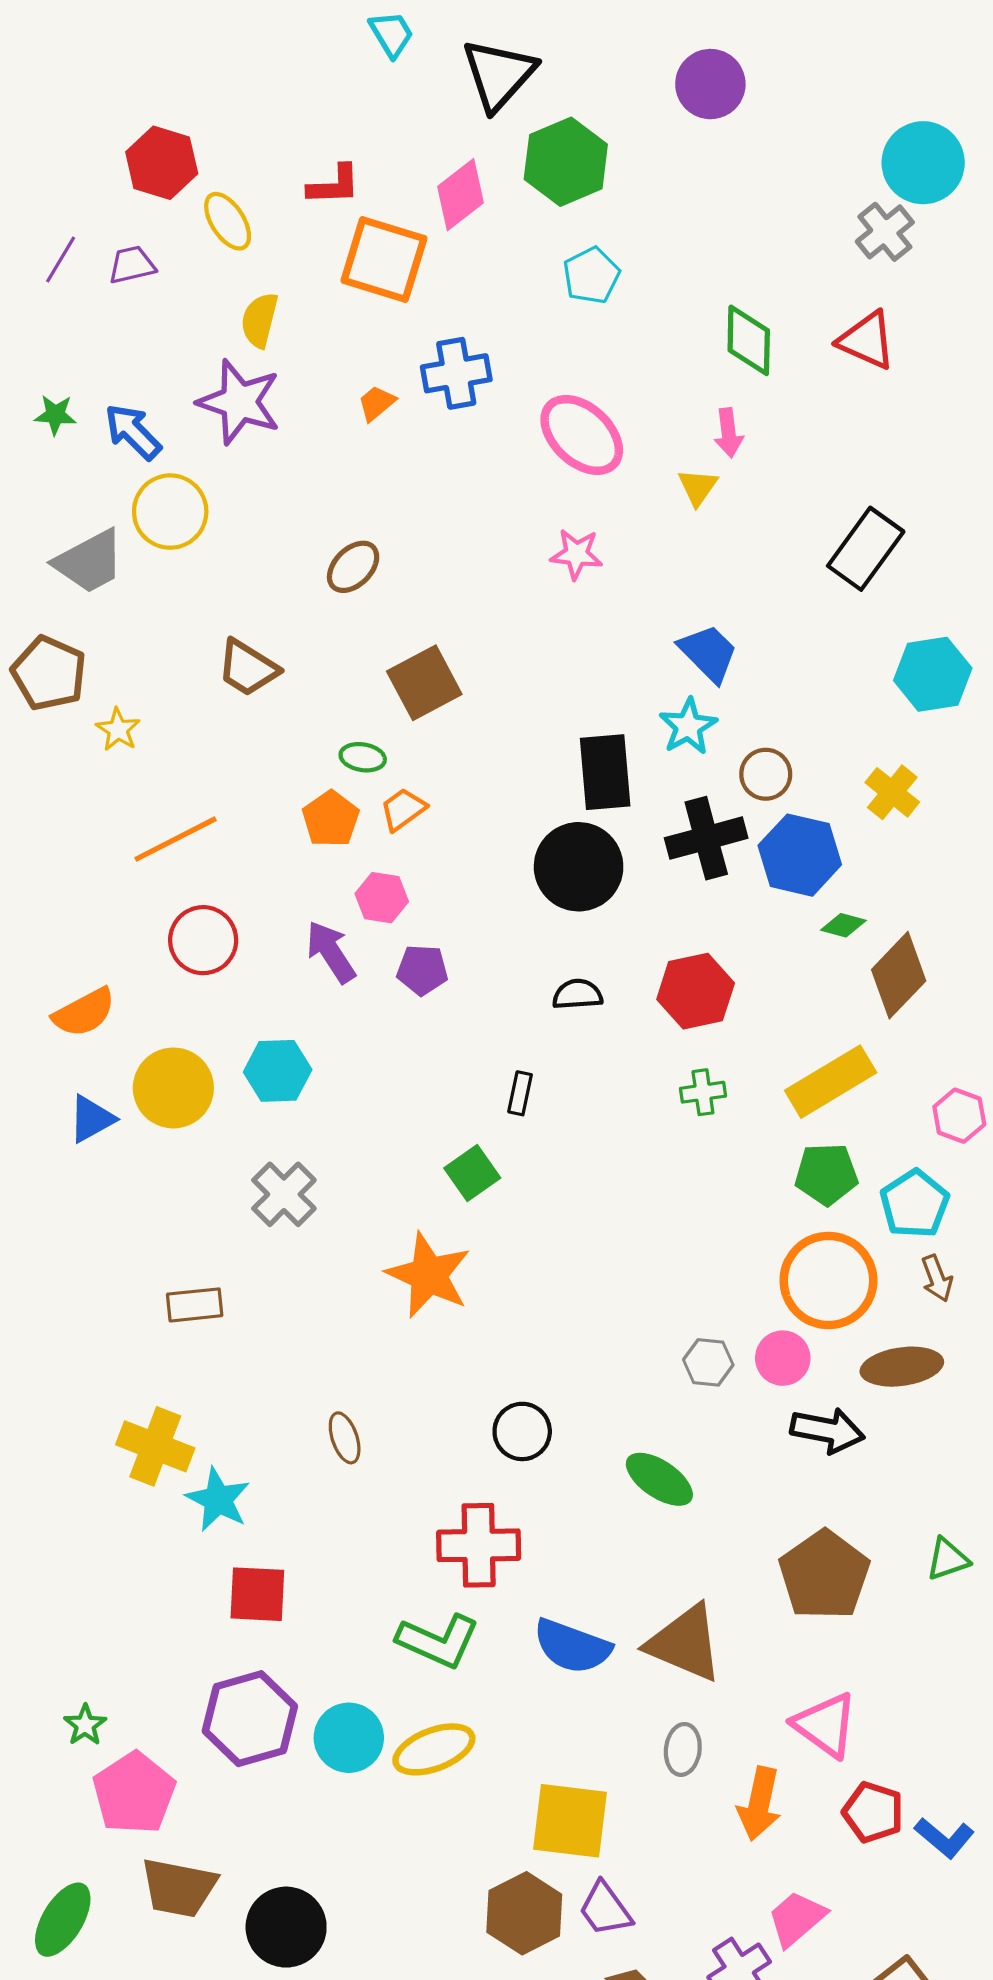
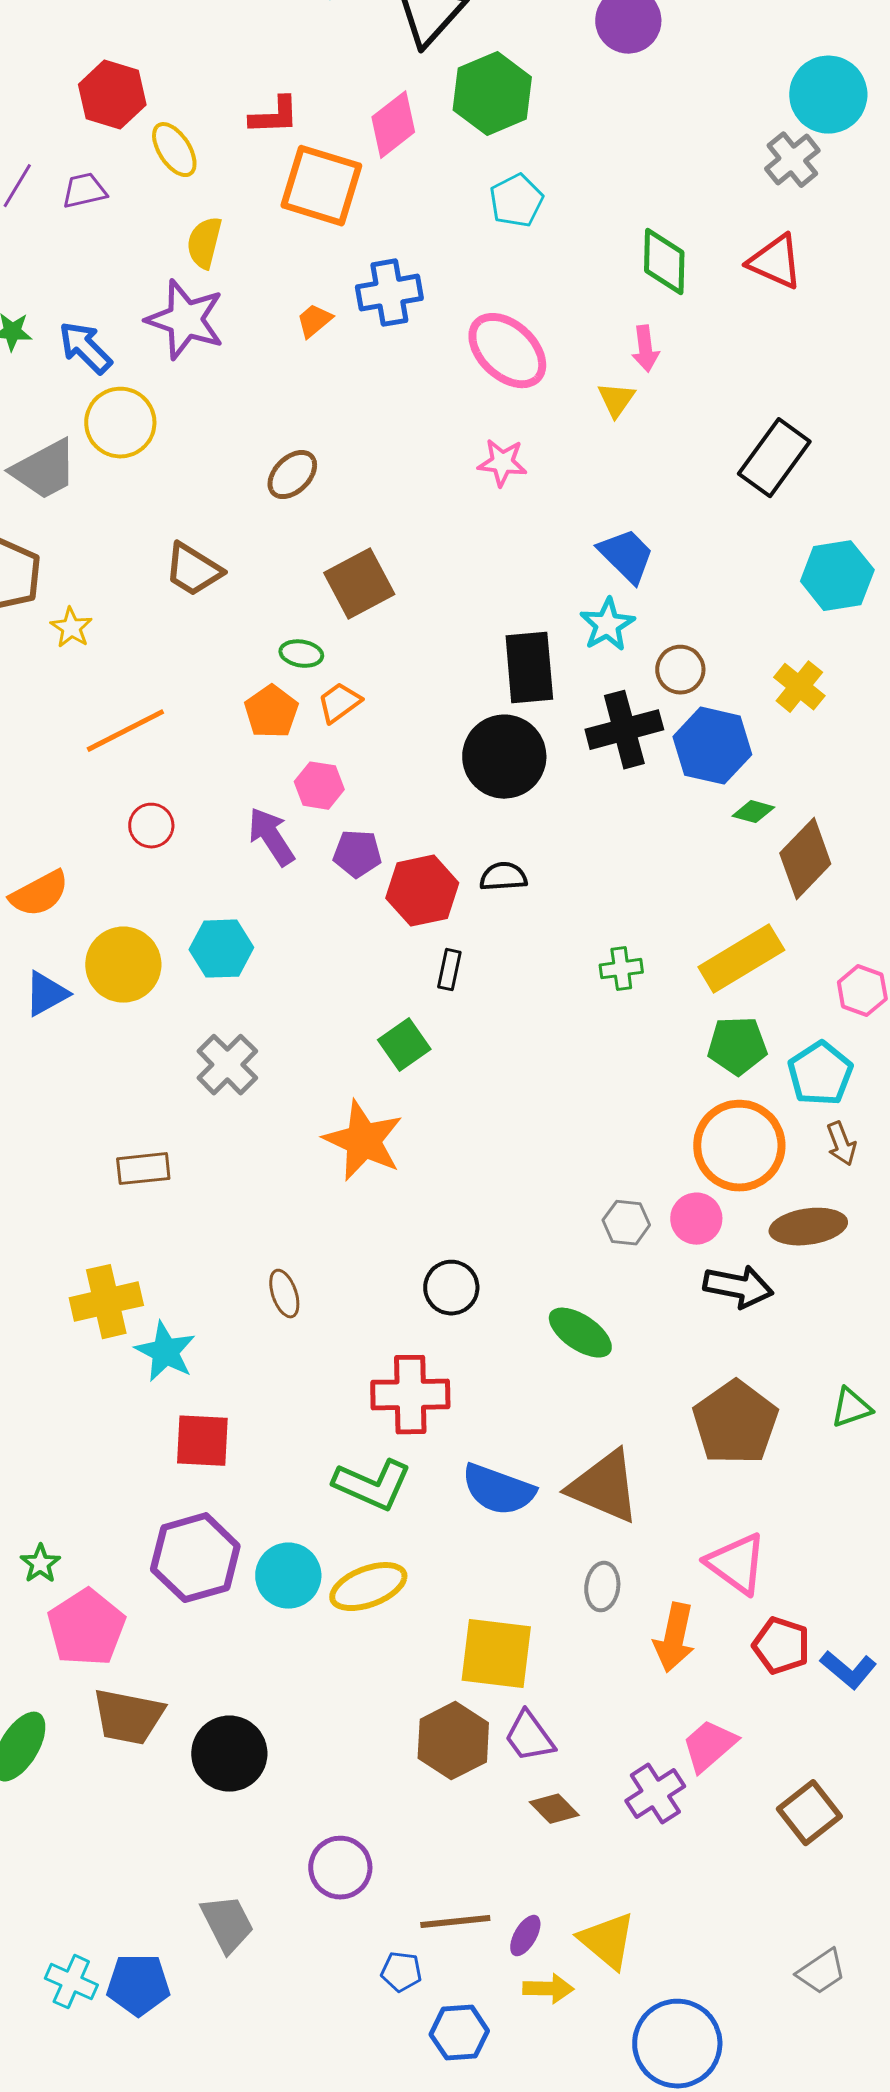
red circle: (203, 940) -> (151, 826), size x0.7
red hexagon: (696, 991) -> (422, 891), moved
yellow cross: (155, 1446) -> (106, 1302), turned -34

